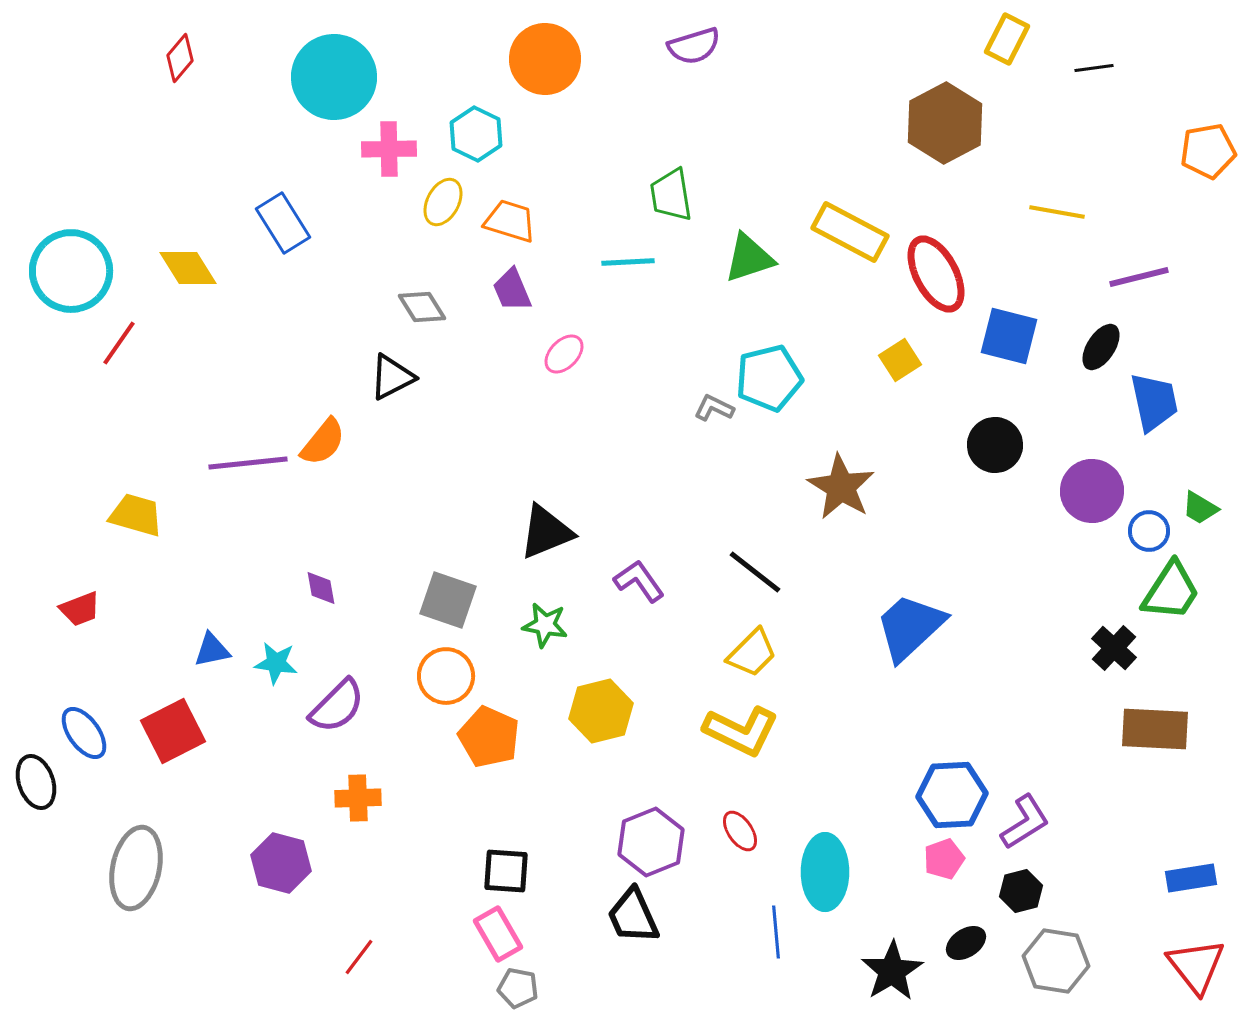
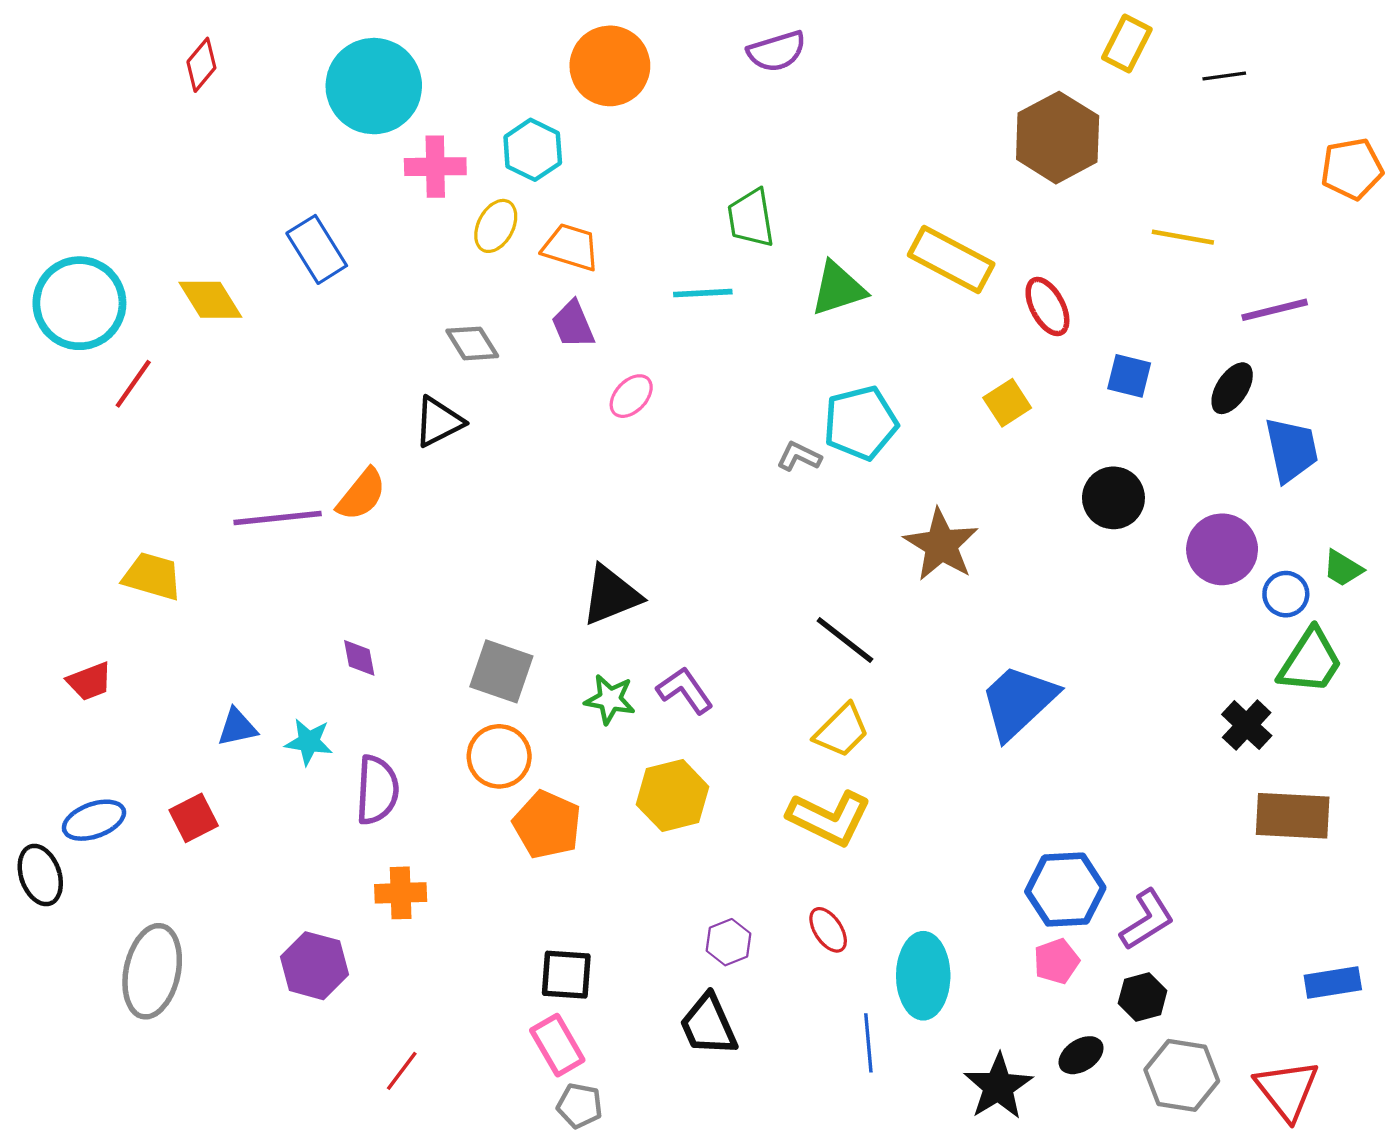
red ellipse: (936, 274) -> (1047, 307), size x0.7
blue square: (1009, 336) -> (1129, 376), size x0.7
purple L-shape: (639, 581) -> (685, 690), moved
purple semicircle: (337, 706) -> (377, 790), turned -42
red square: (173, 731) -> (194, 818), size x0.7
blue ellipse: (84, 733) -> (94, 820), turned -74
purple hexagon: (651, 842) -> (729, 942), size x0.6
red triangle: (1196, 966) -> (1287, 1090), moved

